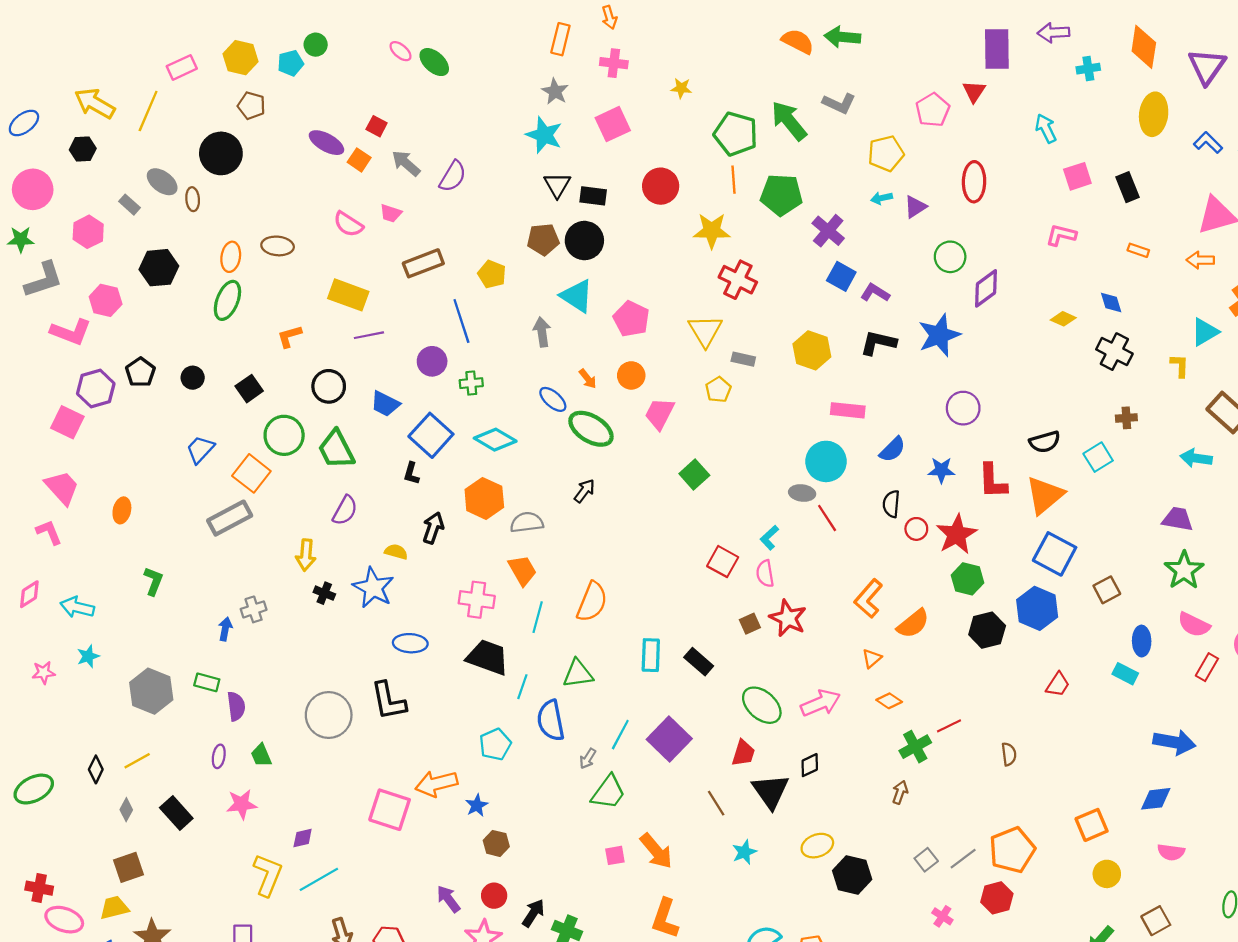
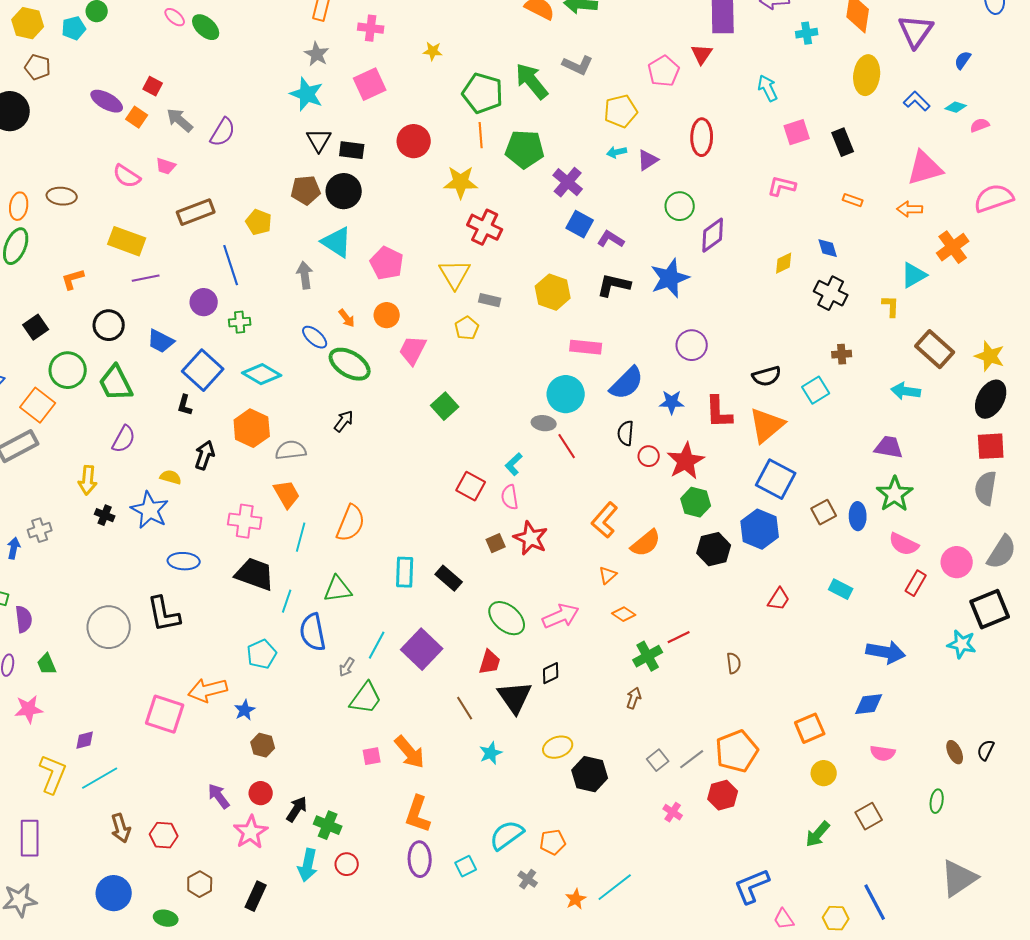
yellow diamond: (1063, 319) -> (784, 263), turned -50
blue semicircle: (892, 449) -> (627, 383), size x1.4
blue ellipse: (1142, 641) -> (858, 516), moved

